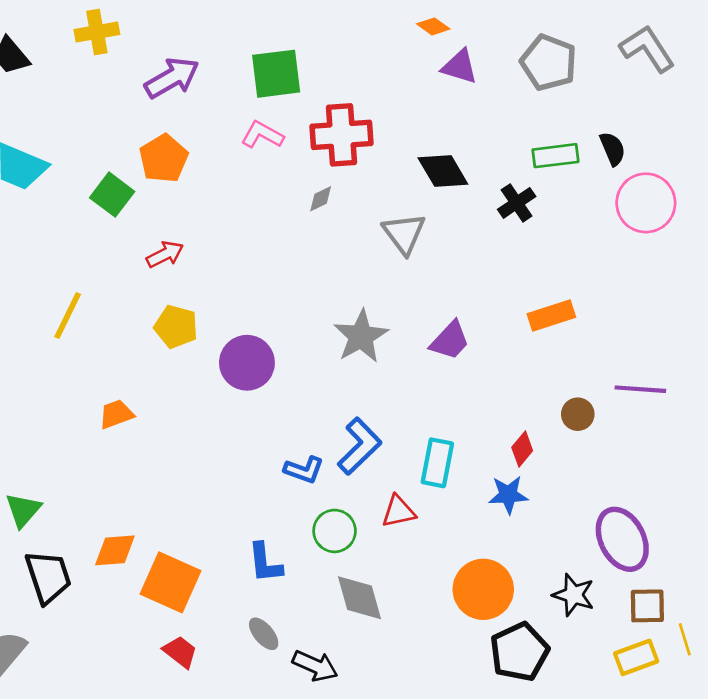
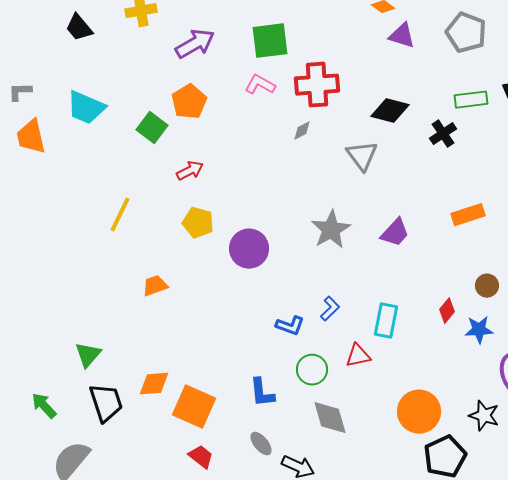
black diamond: (443, 171) -> (390, 111), turned -45
blue L-shape: (360, 446) -> (330, 309), size x0.6
blue star: (508, 495) -> (479, 330), moved

